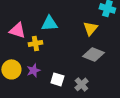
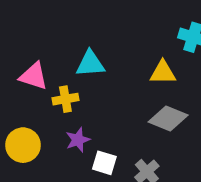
yellow triangle: (90, 28) -> (163, 73), turned 49
purple star: (33, 70) -> (78, 140), moved

